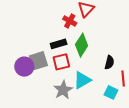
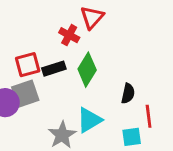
red square: (61, 62) -> (28, 65), moved
cyan square: (111, 92) -> (132, 137), turned -32

